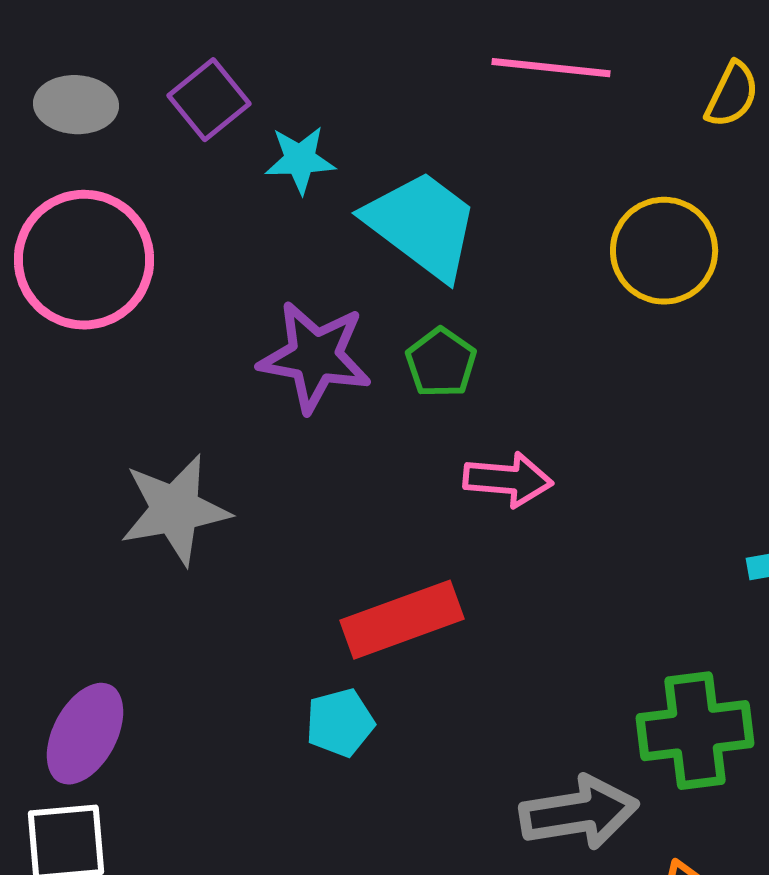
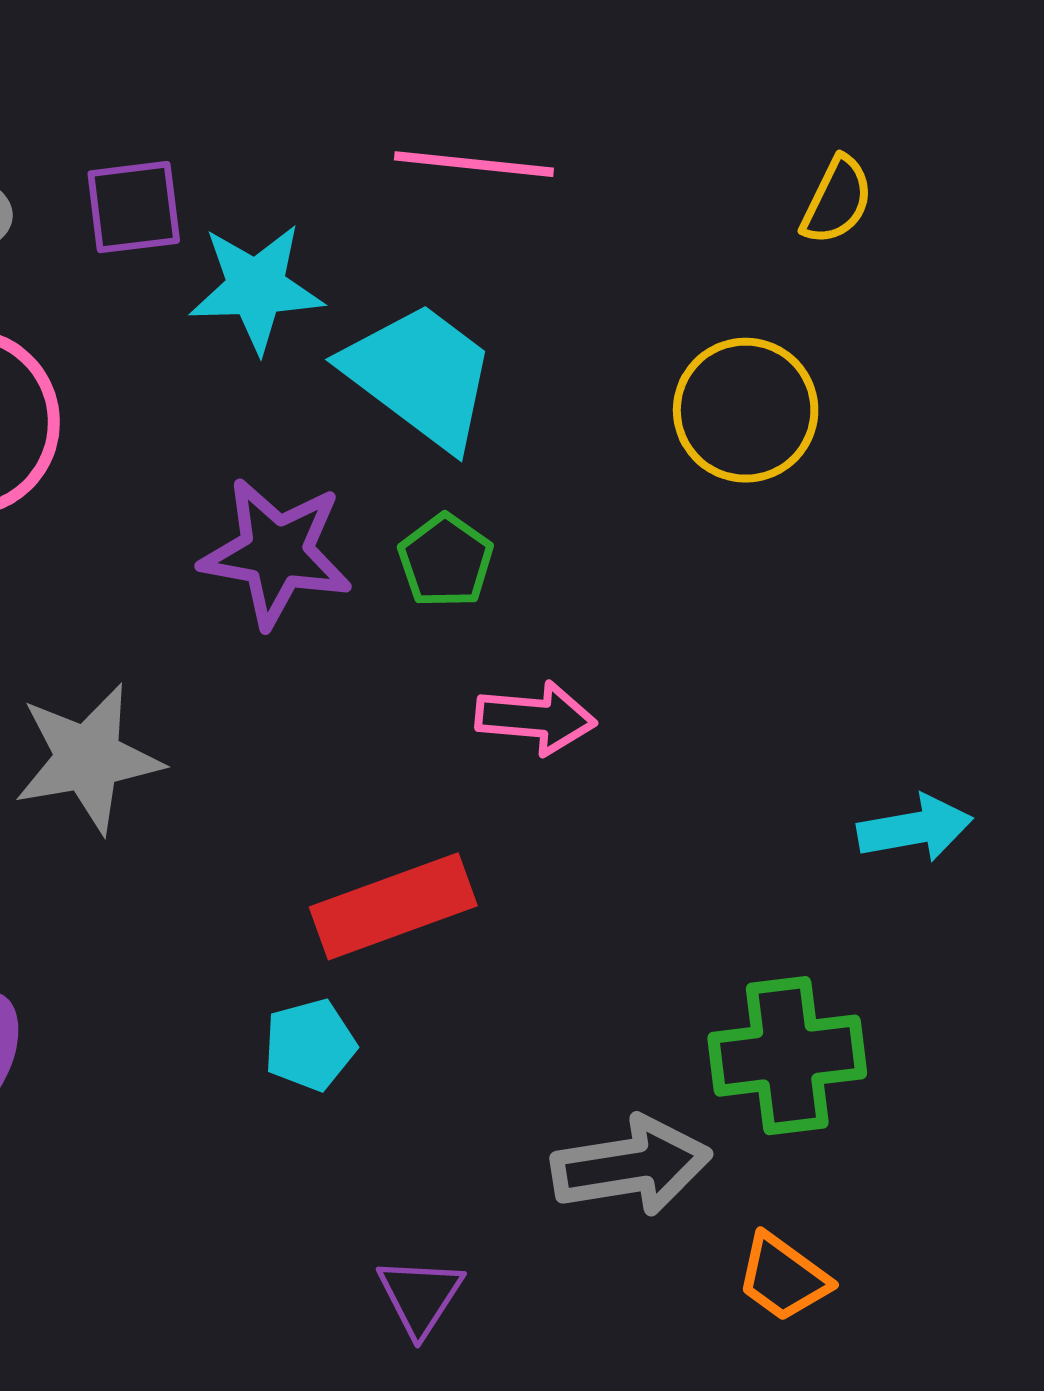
pink line: (551, 68) -> (474, 164), moved
purple square: (209, 100) -> (134, 207), turned 32
cyan star: (300, 160) -> (256, 288), size x1.4

